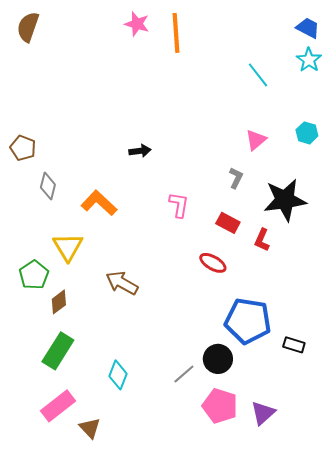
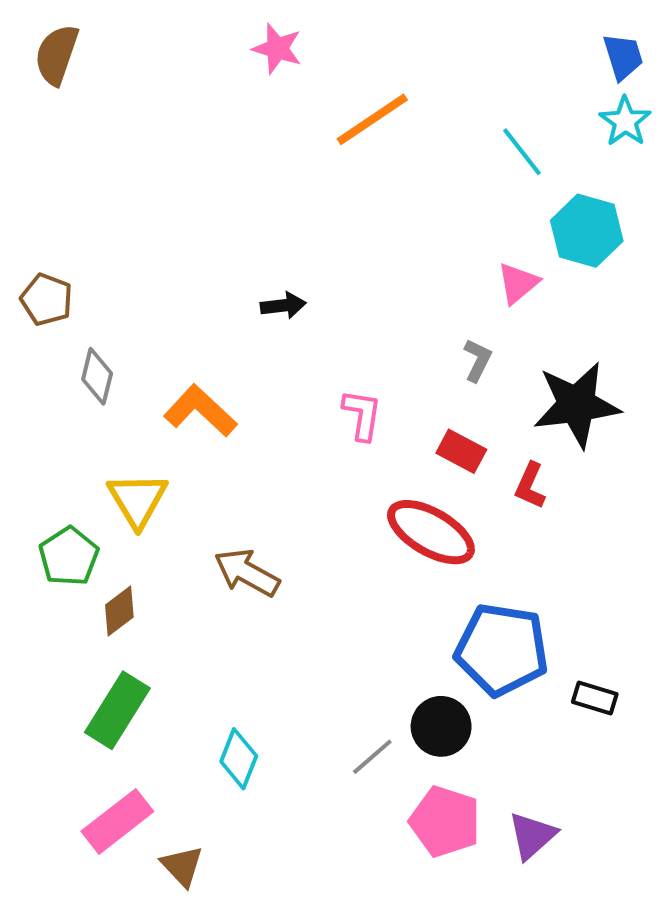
blue trapezoid: (308, 28) -> (623, 57), turned 45
orange line: (176, 33) -> (372, 119), moved, turned 60
cyan hexagon: (307, 133) -> (587, 231), moved, size x1.6
red ellipse: (213, 263) -> (431, 532), size x1.6

